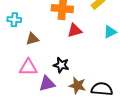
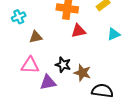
cyan cross: (14, 20) -> (19, 17), turned -32
brown star: (77, 85) -> (82, 73), moved

